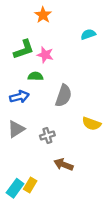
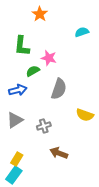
green L-shape: (24, 49) -> (22, 46), turned 115
pink star: (45, 55) -> (49, 58), moved
green semicircle: (36, 76) -> (33, 71), turned -32
yellow rectangle: (30, 185) -> (17, 159), moved

